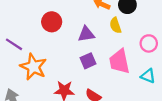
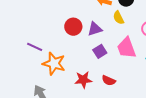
red circle: (52, 22) -> (73, 27), moved

